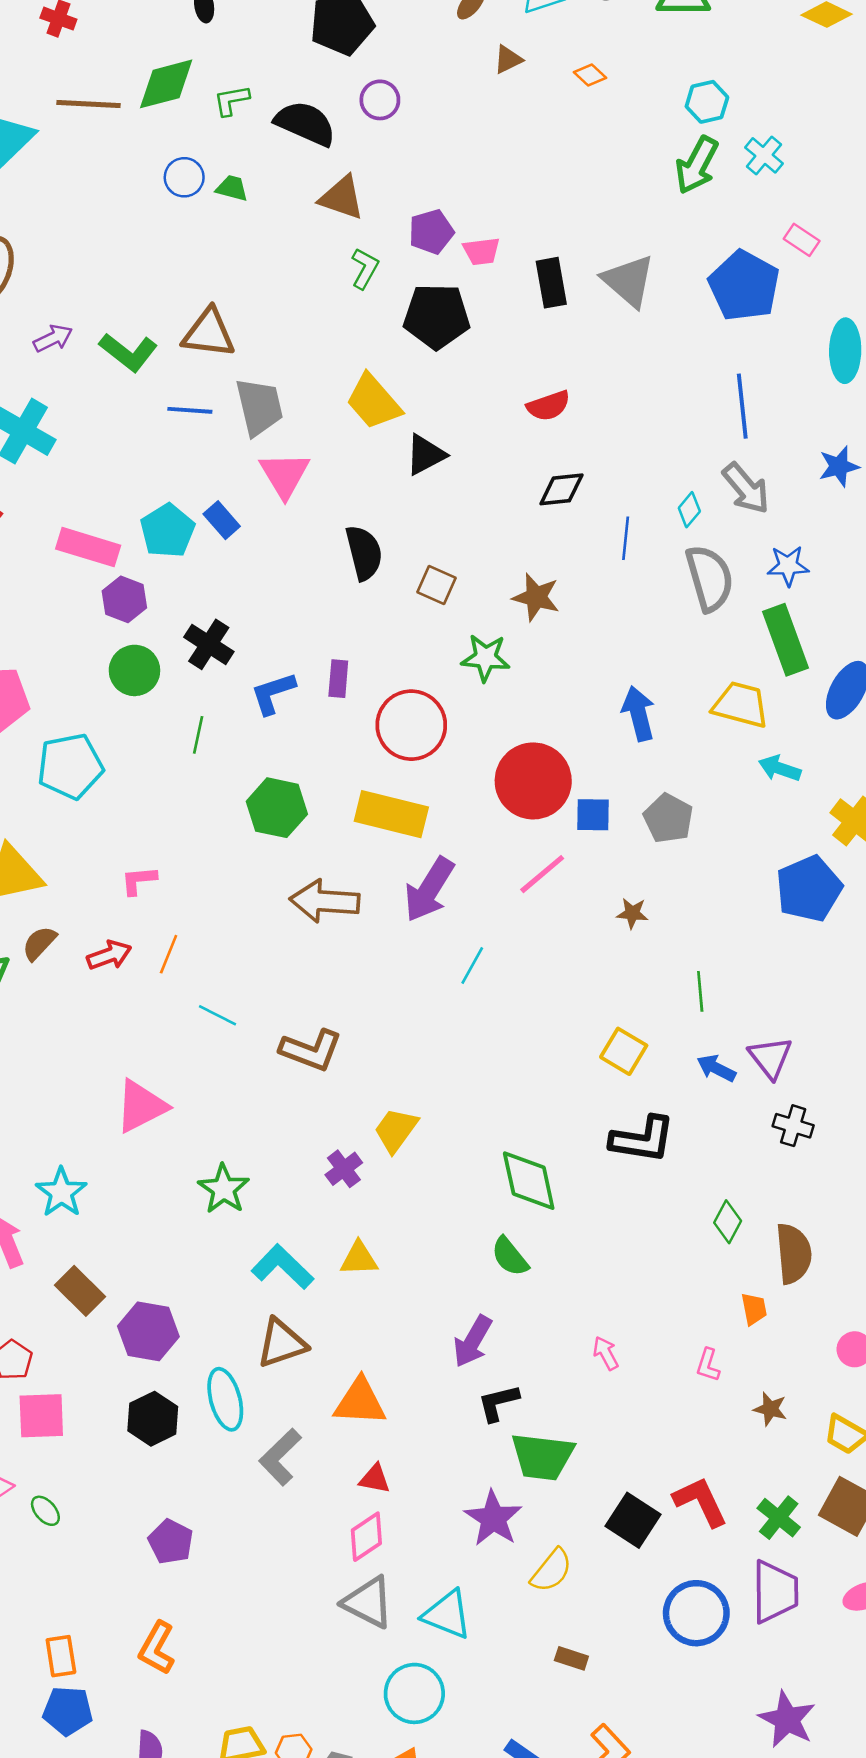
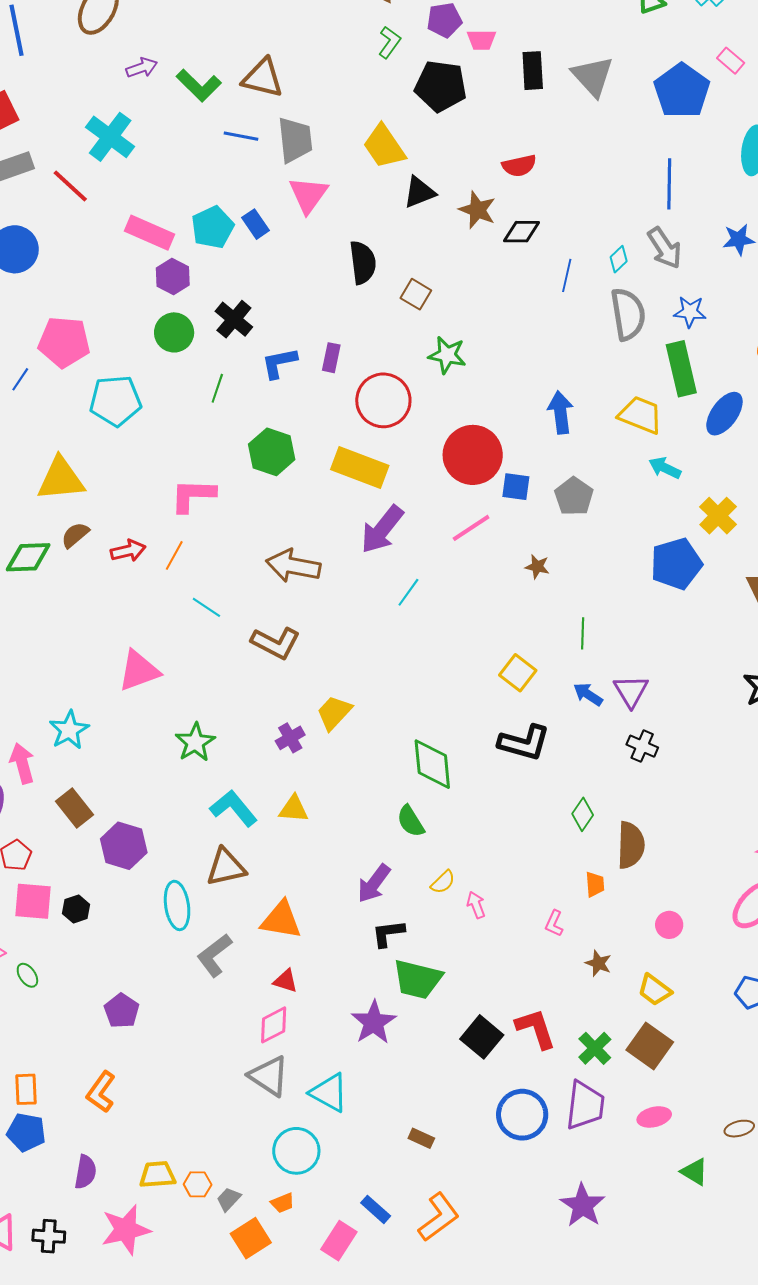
brown star: (536, 597) -> (477, 210), moved
pink L-shape: (139, 880) -> (193, 495), moved, size x1.6
brown arrow: (325, 901) -> (293, 566), moved
black hexagon: (153, 1419) -> (76, 909), moved, size x0.7
yellow semicircle: (551, 1570) -> (443, 882), moved, size x0.7

